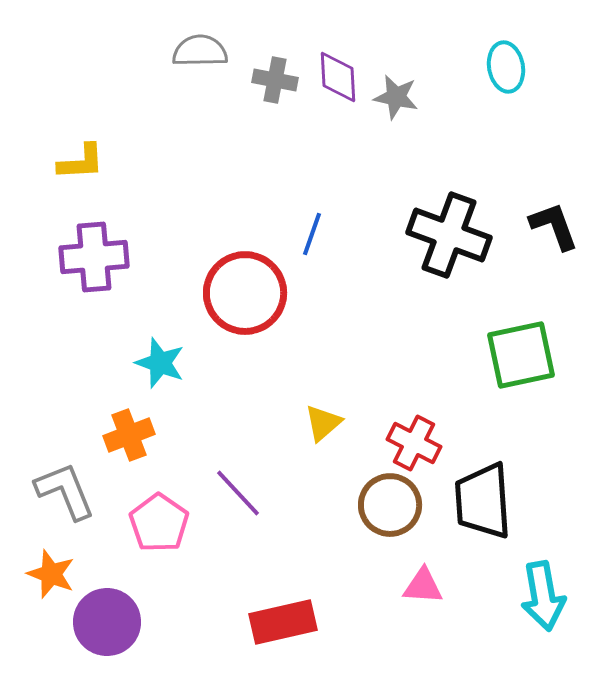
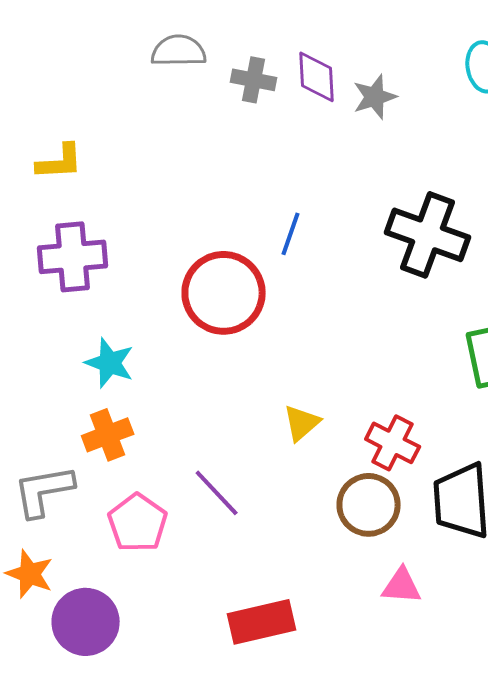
gray star: (396, 97) -> (375, 97), turned -30
cyan star: (160, 363) -> (110, 363), moved
gray L-shape: (65, 491) -> (44, 491), turned -78

